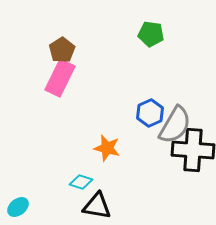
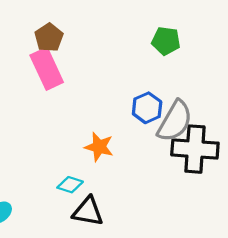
green pentagon: (151, 34) -> (166, 41), moved
pink rectangle: (60, 78) -> (47, 69), turned -51

